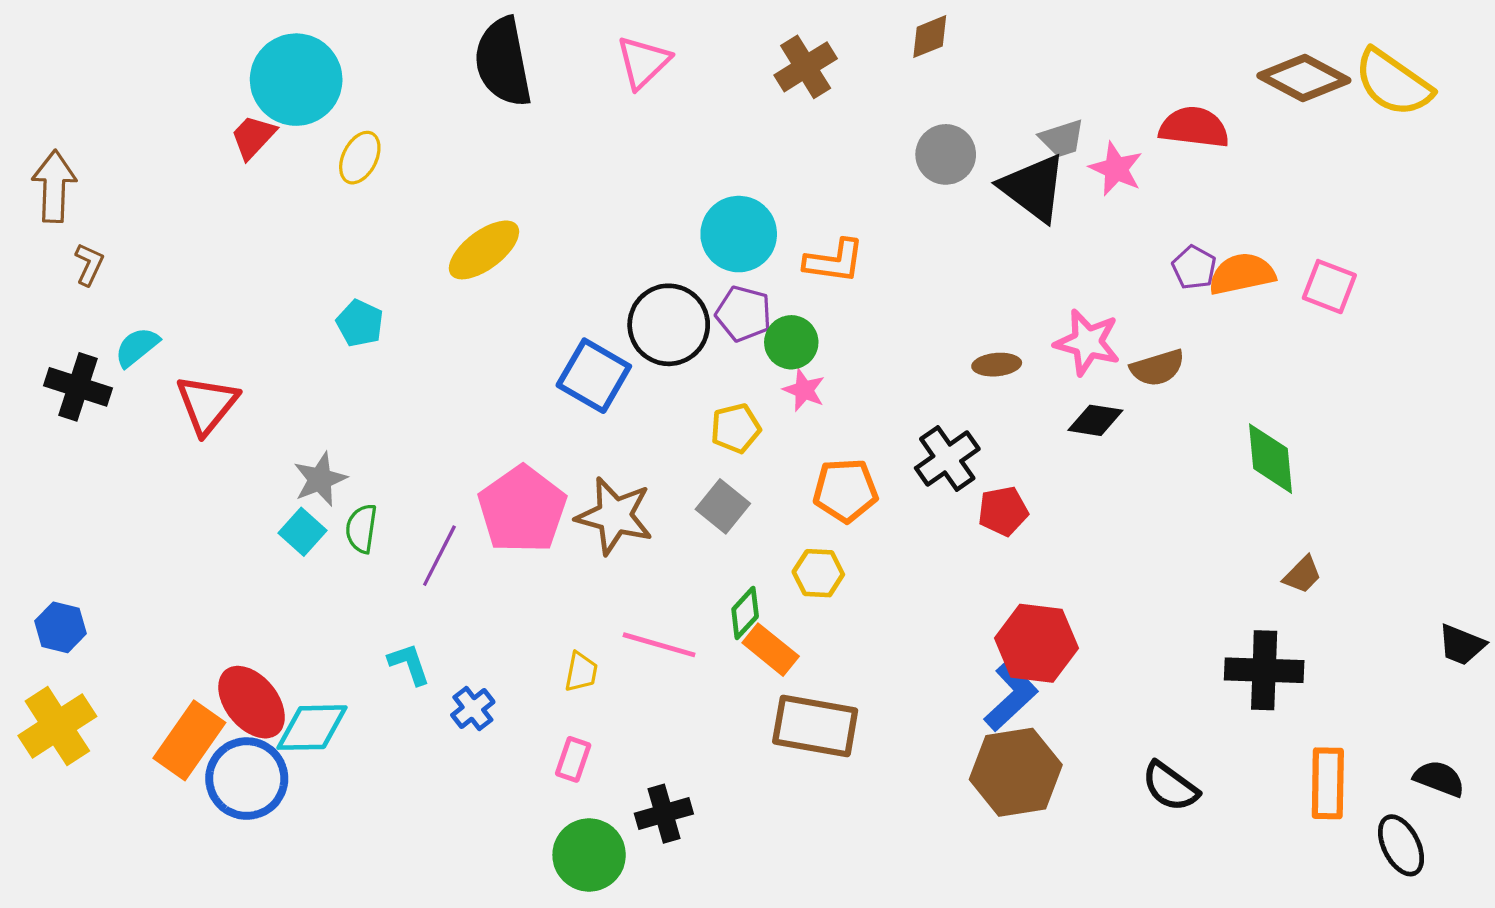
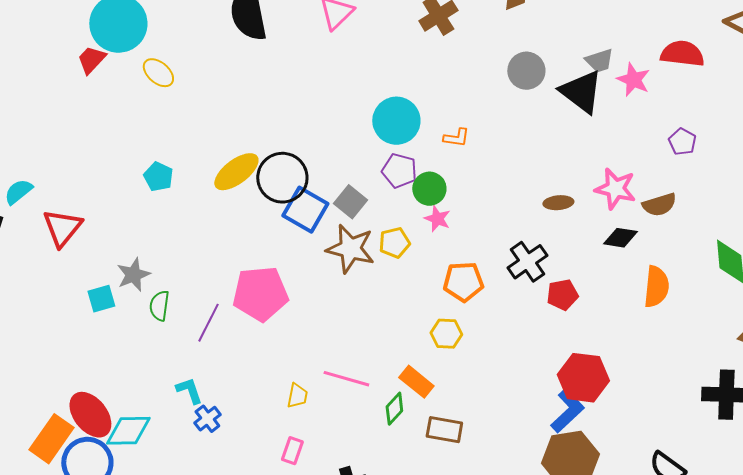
yellow ellipse: (360, 158) -> (158, 73), turned -76
yellow ellipse: (484, 250) -> (236, 172), moved
orange L-shape: (834, 261) -> (456, 138), size x0.7
orange semicircle: (1242, 274) -> (656, 287), moved, turned 108
black circle: (669, 325) -> (282, 178), moved
gray square: (723, 506) -> (350, 202), moved
pink pentagon: (522, 509) -> (260, 294), turned 30
brown star: (615, 516) -> (350, 249), moved
cyan square: (302, 532) -> (101, 299), moved, turned 32
green diamond: (745, 613) -> (394, 409), moved
blue cross: (473, 708) -> (207, 419), moved
brown rectangle: (815, 726) -> (444, 430), size x0.7

